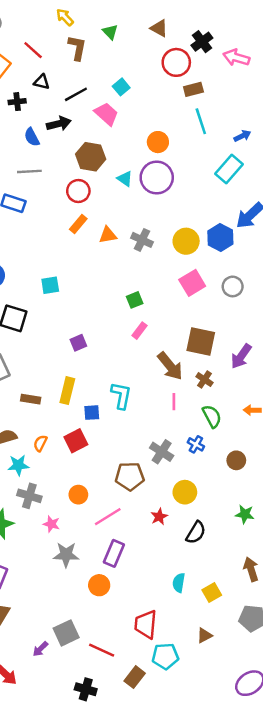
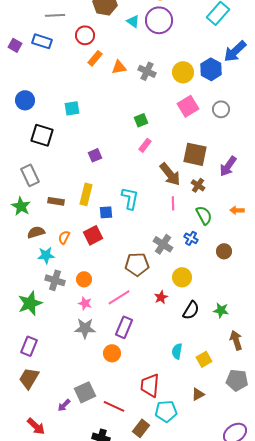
red circle: (78, 191) -> (85, 35), moved
orange circle: (78, 495) -> (84, 279), moved
green star: (245, 514) -> (221, 310), moved
pink star: (51, 524) -> (85, 303), moved

